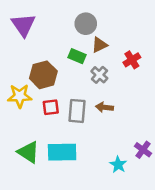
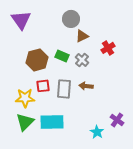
green rectangle: (77, 56) -> (62, 56), moved
yellow star: (20, 96) -> (25, 98), moved
green triangle: (28, 152) -> (25, 122), turned 42

